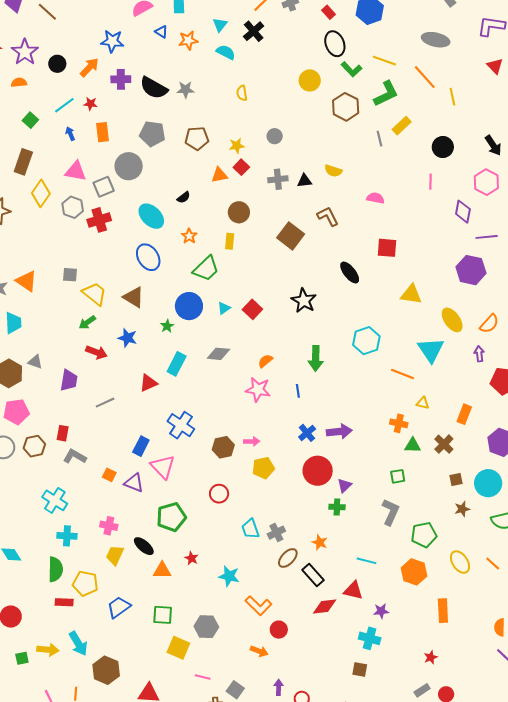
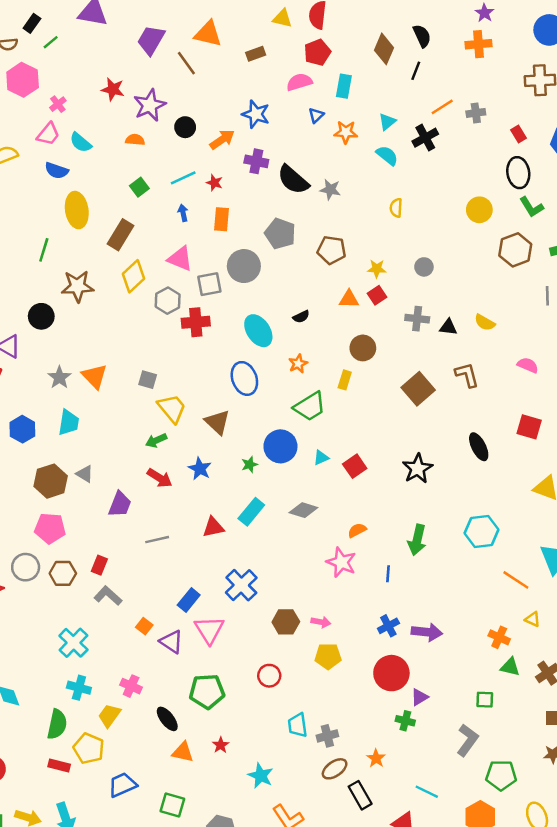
blue triangle: (161, 32) -> (316, 115), turned 32
yellow trapezoid: (115, 555) -> (109, 715), moved

